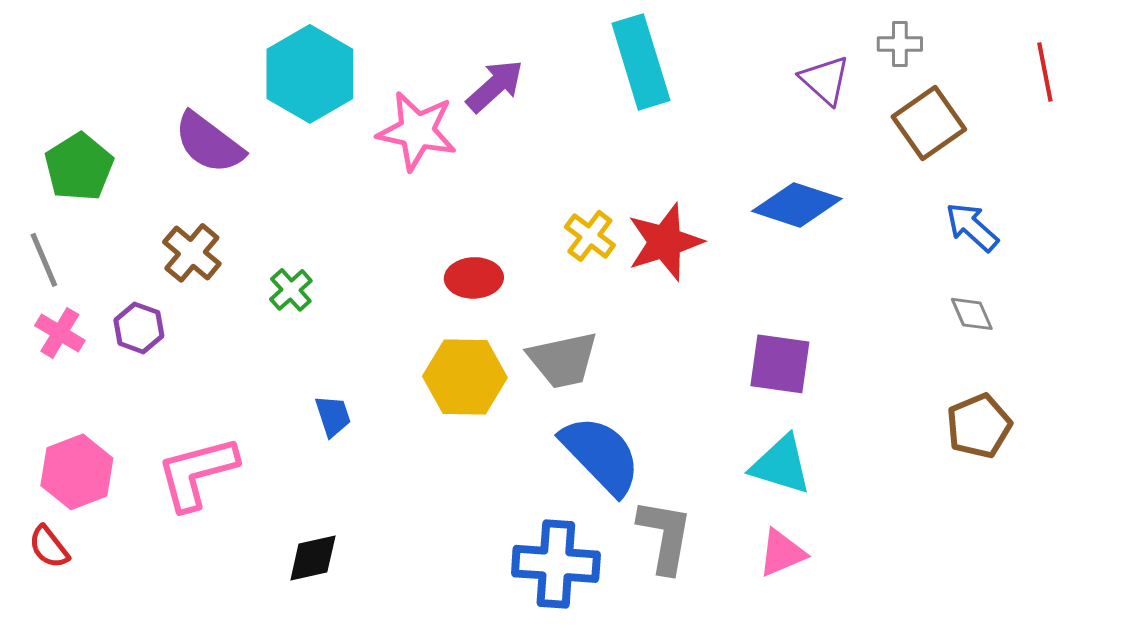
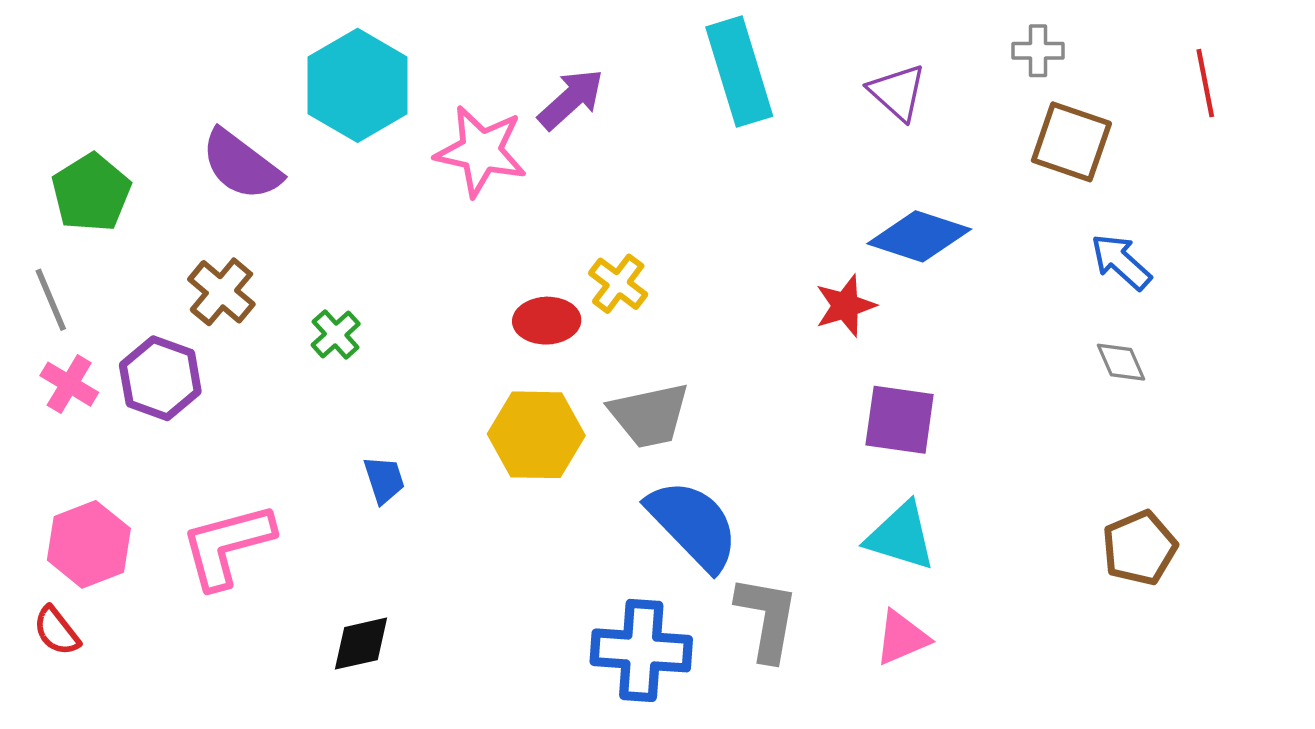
purple triangle: (825, 80) -> (897, 92), moved
brown square: (929, 123) -> (1071, 142), turned -36
yellow cross: (590, 236) -> (618, 284), moved
red star: (665, 242) -> (845, 306), moved, size x0.7
purple hexagon: (139, 328) -> (160, 378), size x1.4
brown pentagon: (979, 426) -> (1139, 548), moved

